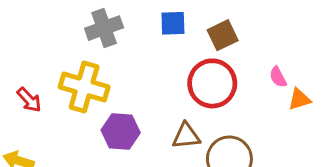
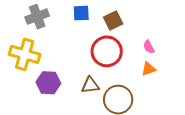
orange triangle: (299, 99) -> (148, 69), moved

